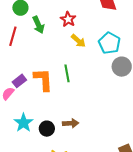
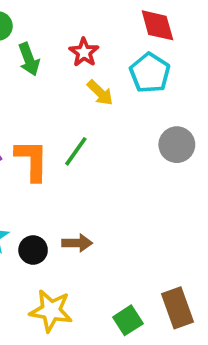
cyan pentagon: (109, 43) -> (150, 73), moved
green line: (67, 73) -> (76, 151), turned 42

